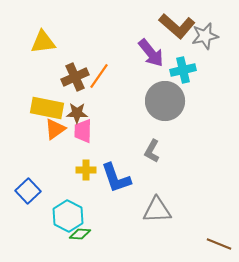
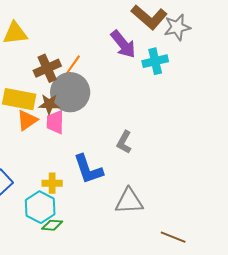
gray circle: (165, 101) -> (70, 92), moved
yellow cross: (86, 170) -> (52, 183), moved
brown line: (219, 244) -> (173, 237), moved

